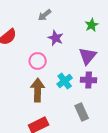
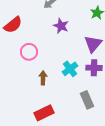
pink circle: (38, 61) -> (29, 52), moved
brown arrow: (38, 90) -> (43, 78), size x0.6

